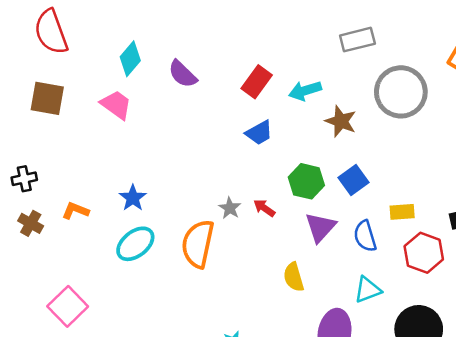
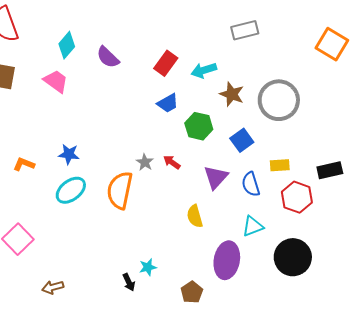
gray circle: (401, 92) -> (279, 100), moved
green hexagon: (306, 181) -> (199, 126), moved
blue star: (133, 198) -> (69, 154), turned -30

